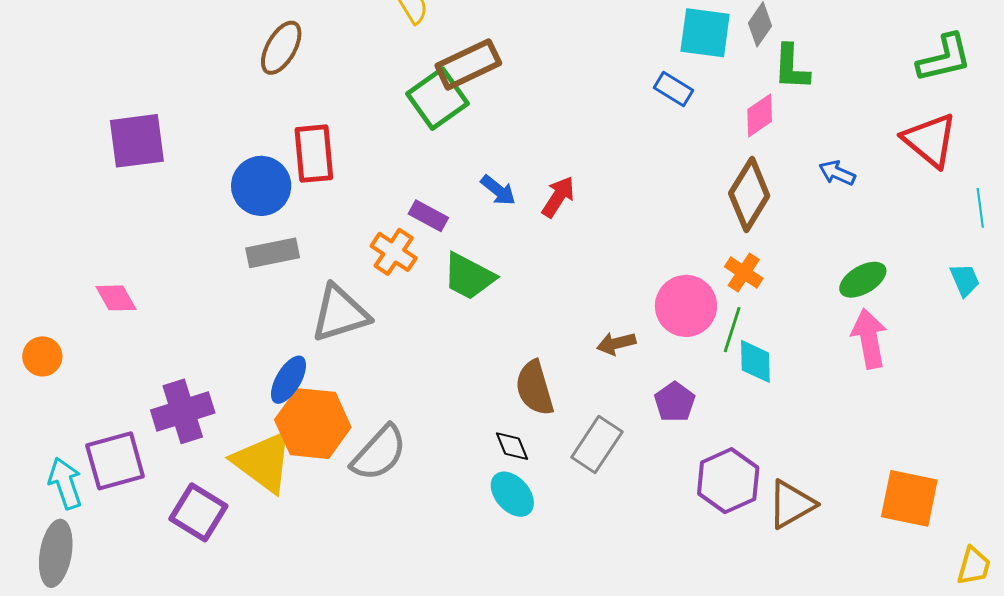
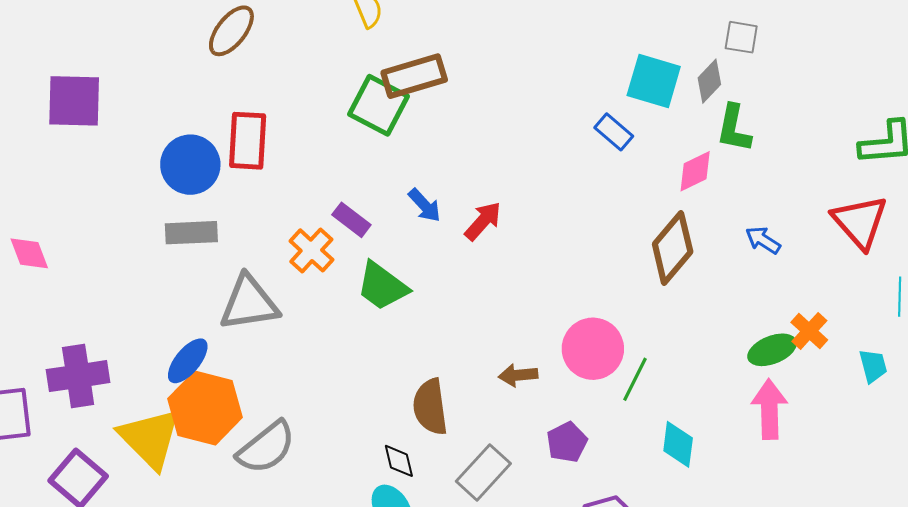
green square: (438, 99) -> (378, 105), turned -36
orange cross: (744, 273) -> (809, 331), moved
cyan diamond: (755, 361) -> (678, 444), moved

